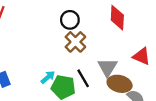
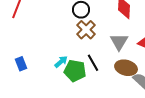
gray triangle: (107, 67) -> (119, 42), moved

